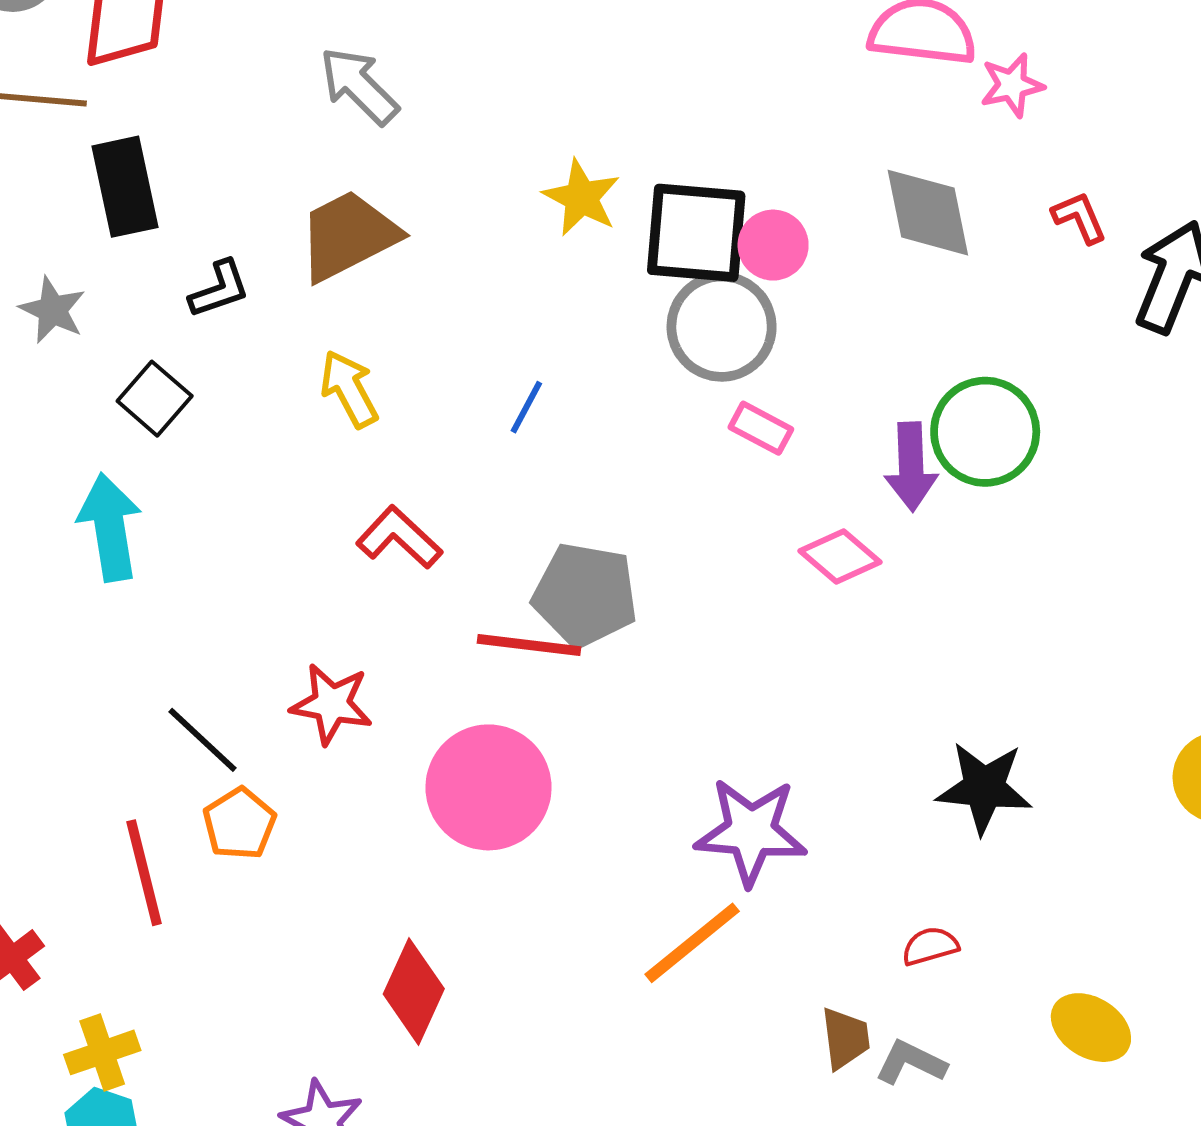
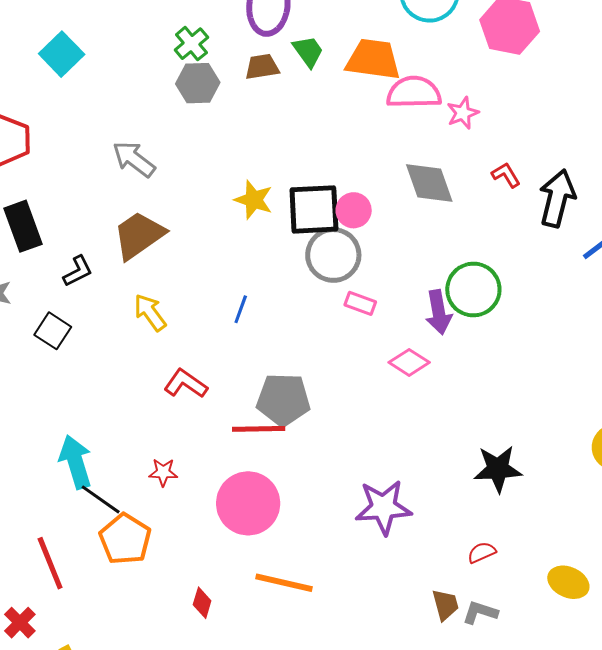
cyan arrow: (110, 527) -> (75, 462), moved
red star: (332, 704) -> (163, 472), size x0.7
orange pentagon: (239, 824) -> (125, 539), size x1.4
red line: (144, 873) -> (50, 563), moved
orange line: (692, 943) -> (284, 583), moved, turned 60
red diamond: (414, 991) -> (202, 603), moved, size x0.6

